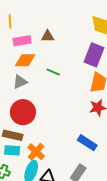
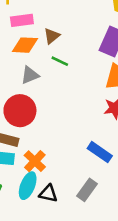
brown triangle: (48, 36) -> (52, 36), moved, turned -40
gray triangle: (20, 82) -> (30, 75), moved

